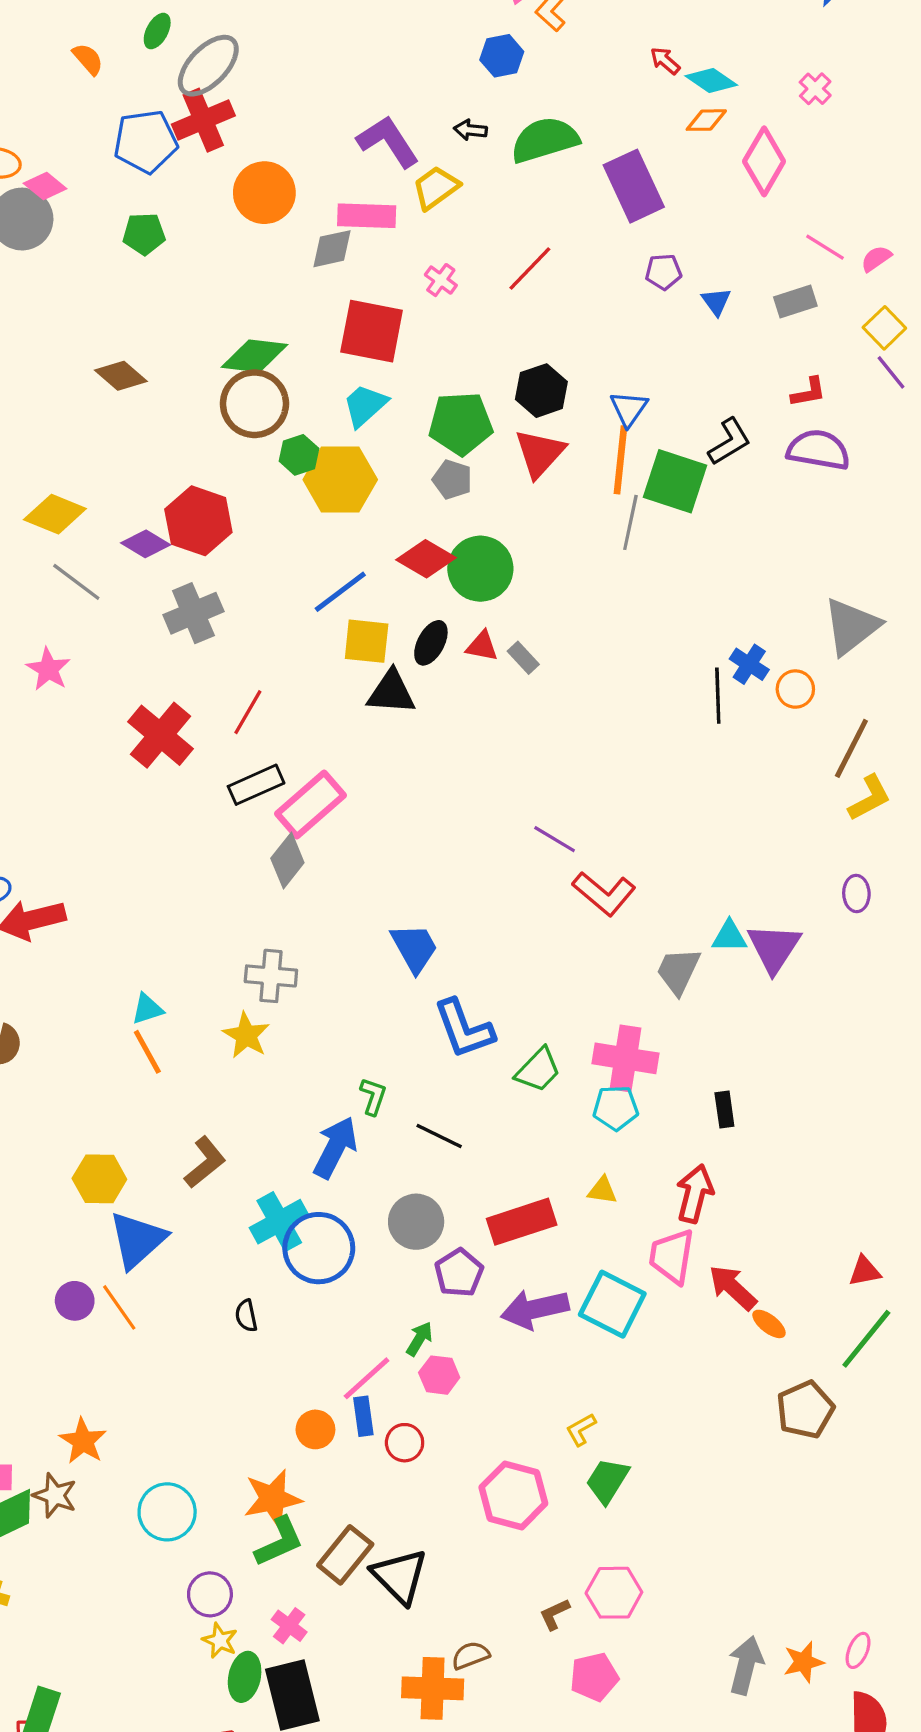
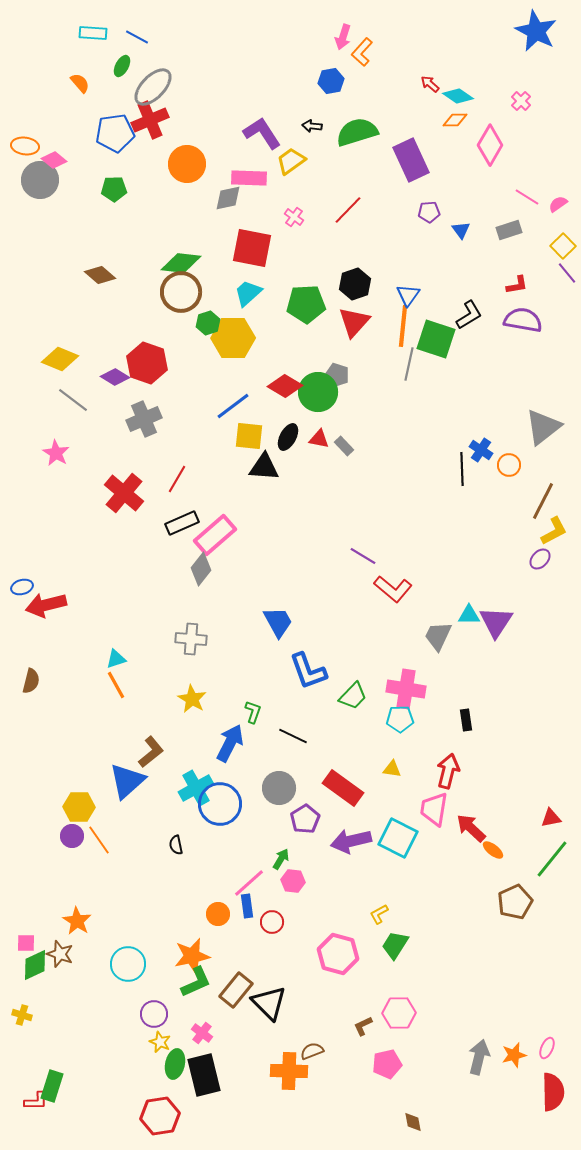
gray pentagon: (452, 480) -> (337, 375), moved
purple ellipse: (856, 894) -> (540, 559), moved, turned 45
yellow star: (246, 1035) -> (192, 699), moved
yellow hexagon: (99, 1179) -> (79, 807), moved
red rectangle: (522, 1222) -> (343, 788), turned 54
blue triangle: (137, 1240) -> (127, 781), moved

